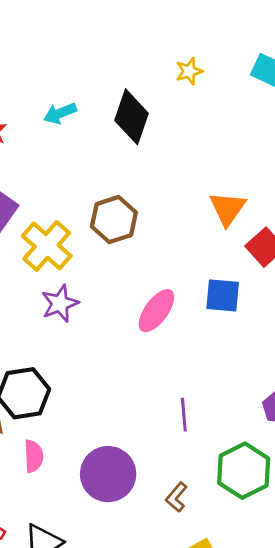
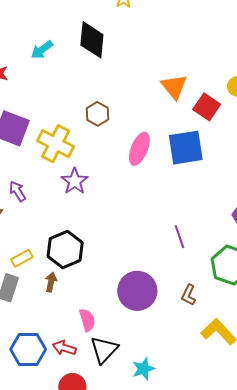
brown hexagon: (114, 220) -> (97, 114), size x0.7
blue square: (223, 295) -> (186, 148), size x1.4
pink ellipse: (156, 311) -> (139, 149), moved
pink semicircle: (34, 456) -> (87, 320), moved

